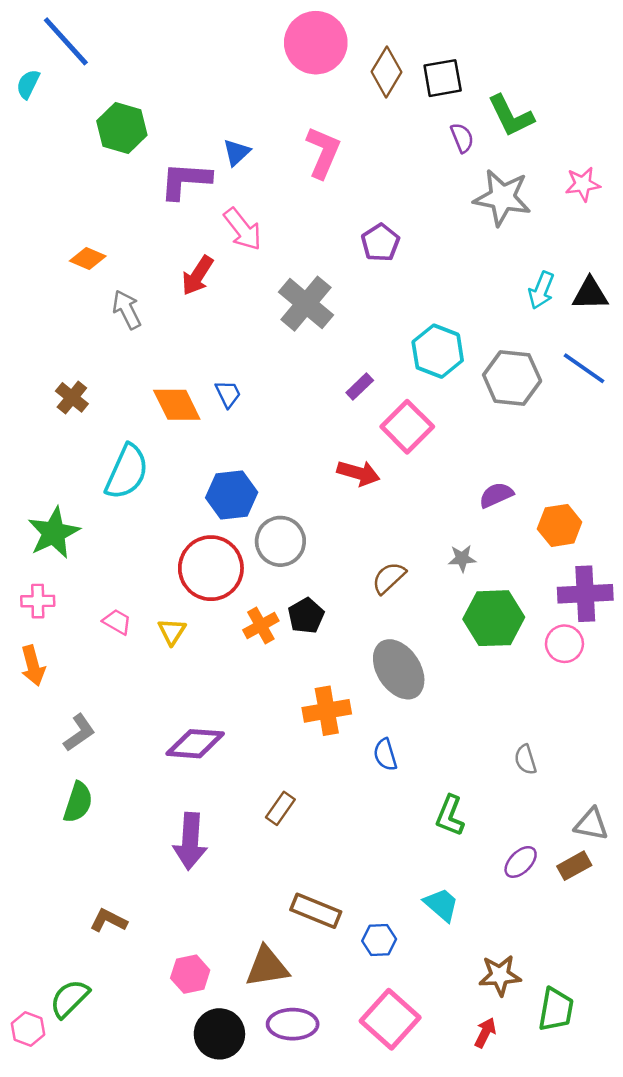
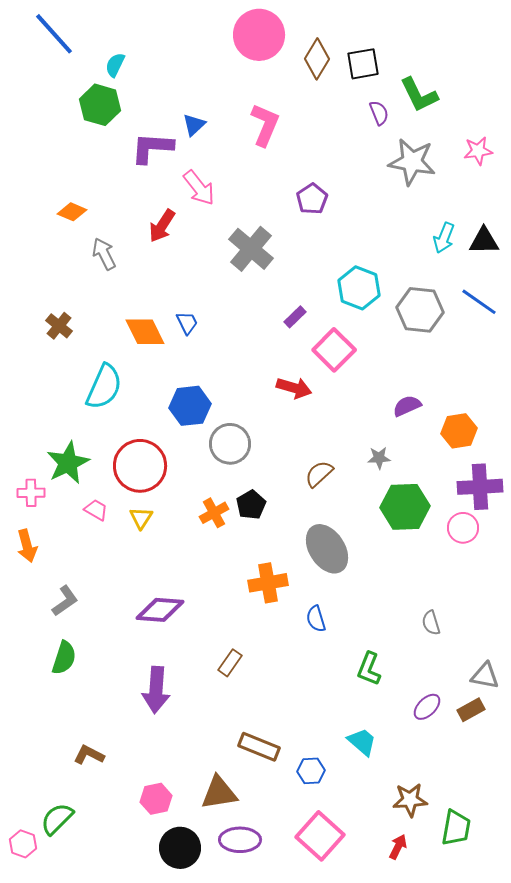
cyan semicircle: (28, 84) -> (115, 65), moved
green star: (54, 533) -> (68, 463), moved
red circle: (211, 568) -> (140, 466), moved

